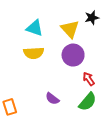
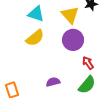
yellow semicircle: (34, 53) -> (35, 38), turned -36
purple semicircle: (52, 99) -> (53, 82), turned 128

